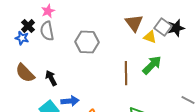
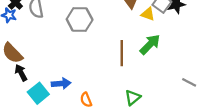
black arrow: (51, 78) -> (21, 73), moved

